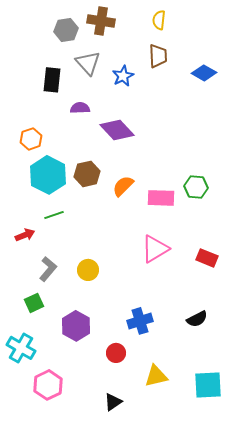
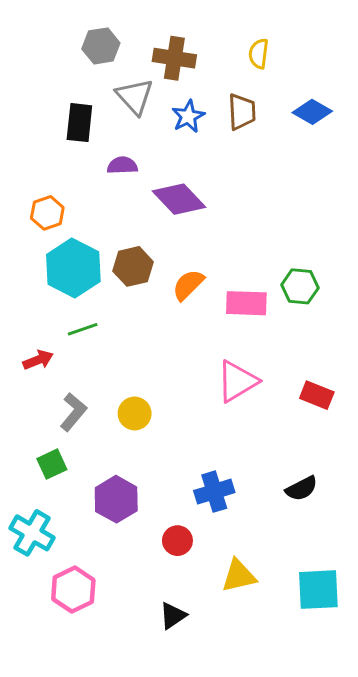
yellow semicircle: (159, 20) -> (259, 54), moved
brown cross: (101, 21) -> (174, 58), moved
brown trapezoid: (158, 56) -> (242, 112), moved

